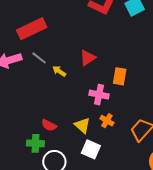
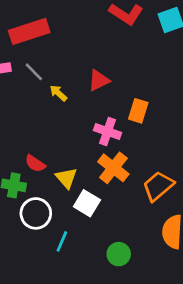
orange cross: (107, 121) -> (113, 168), size x1.6
yellow triangle: (82, 125) -> (66, 178), moved

